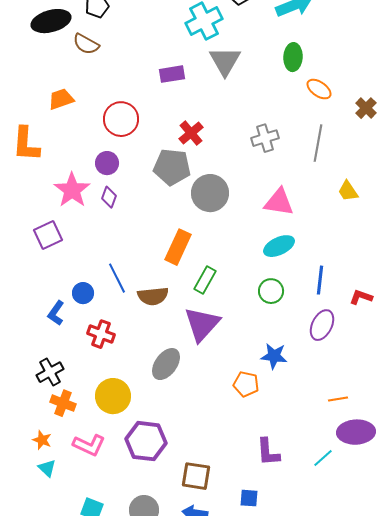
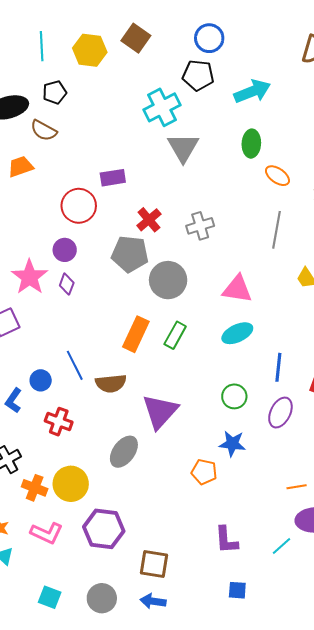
purple rectangle: (172, 74) -> (113, 178), moved
orange trapezoid: (61, 99) -> (21, 167), moved
gray cross: (265, 138) -> (200, 226), moved
green rectangle: (205, 280) -> (175, 335), moved
green circle: (271, 291) -> (234, 396), moved
orange cross: (63, 403) -> (35, 488), moved
blue square: (249, 498) -> (237, 590), moved

